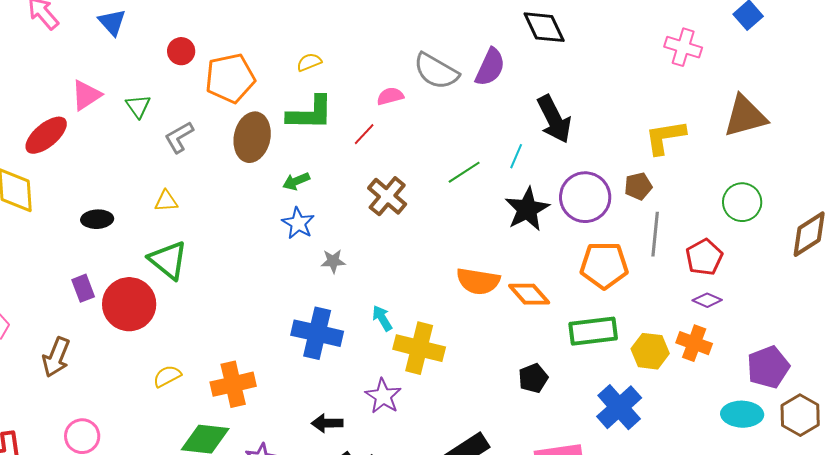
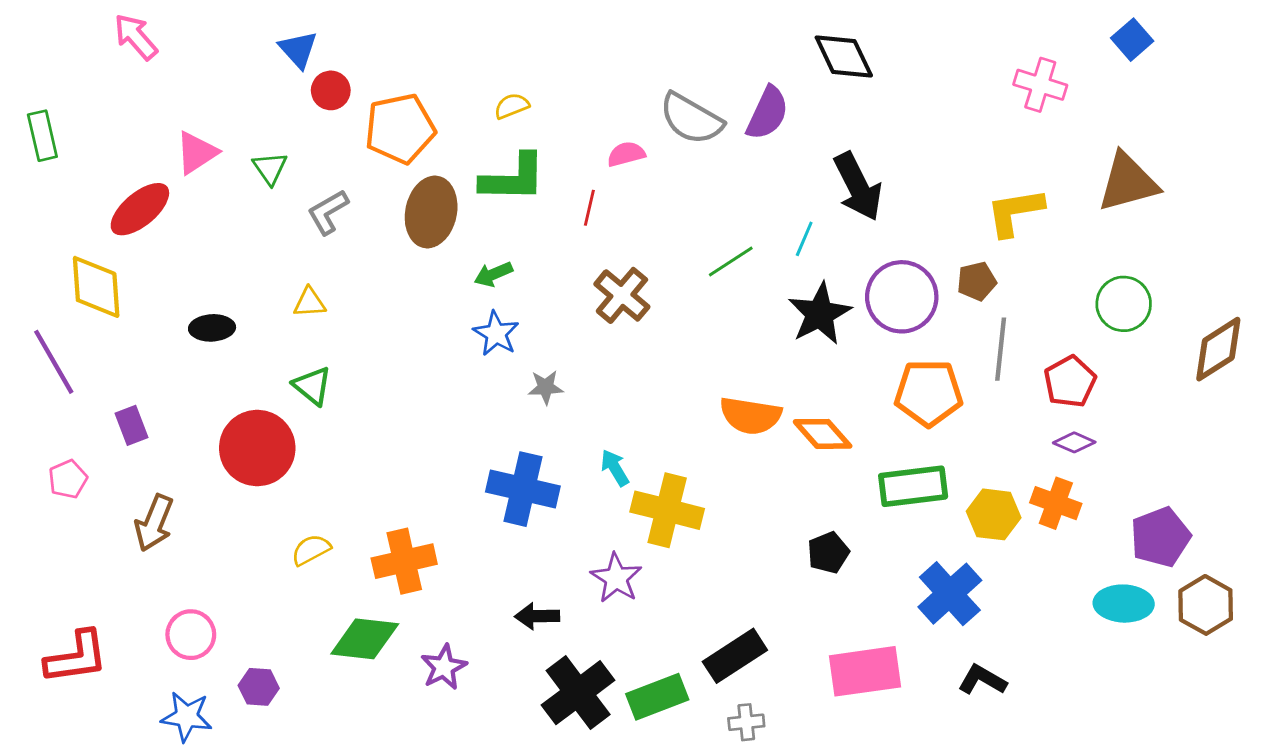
blue triangle: (112, 22) -> (298, 49), moved
red line: (364, 134) -> (589, 208), turned -30
green triangle: (168, 260) -> (312, 386), size x0.7
purple rectangle: (83, 288) -> (131, 425), moved

